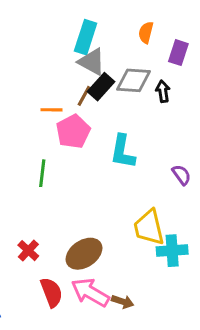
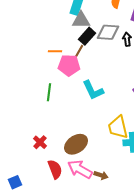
gray triangle: (92, 62) -> (81, 20), turned -30
brown line: (84, 96) -> (79, 51), moved
pink pentagon: (73, 131) -> (69, 65), turned 30
cyan L-shape: (123, 152) -> (93, 90), moved, turned -35

